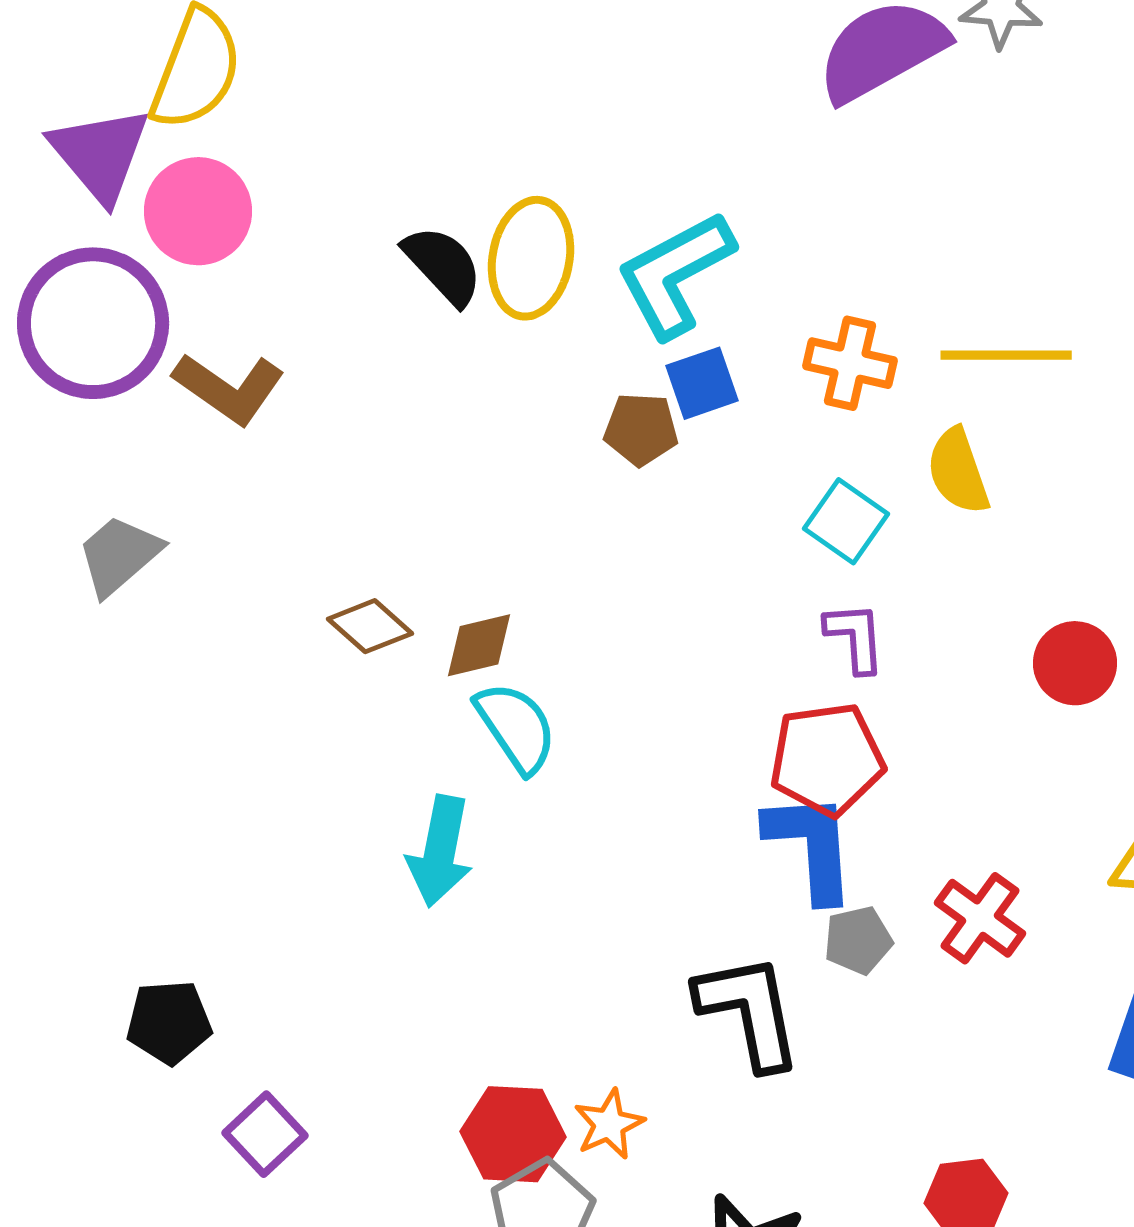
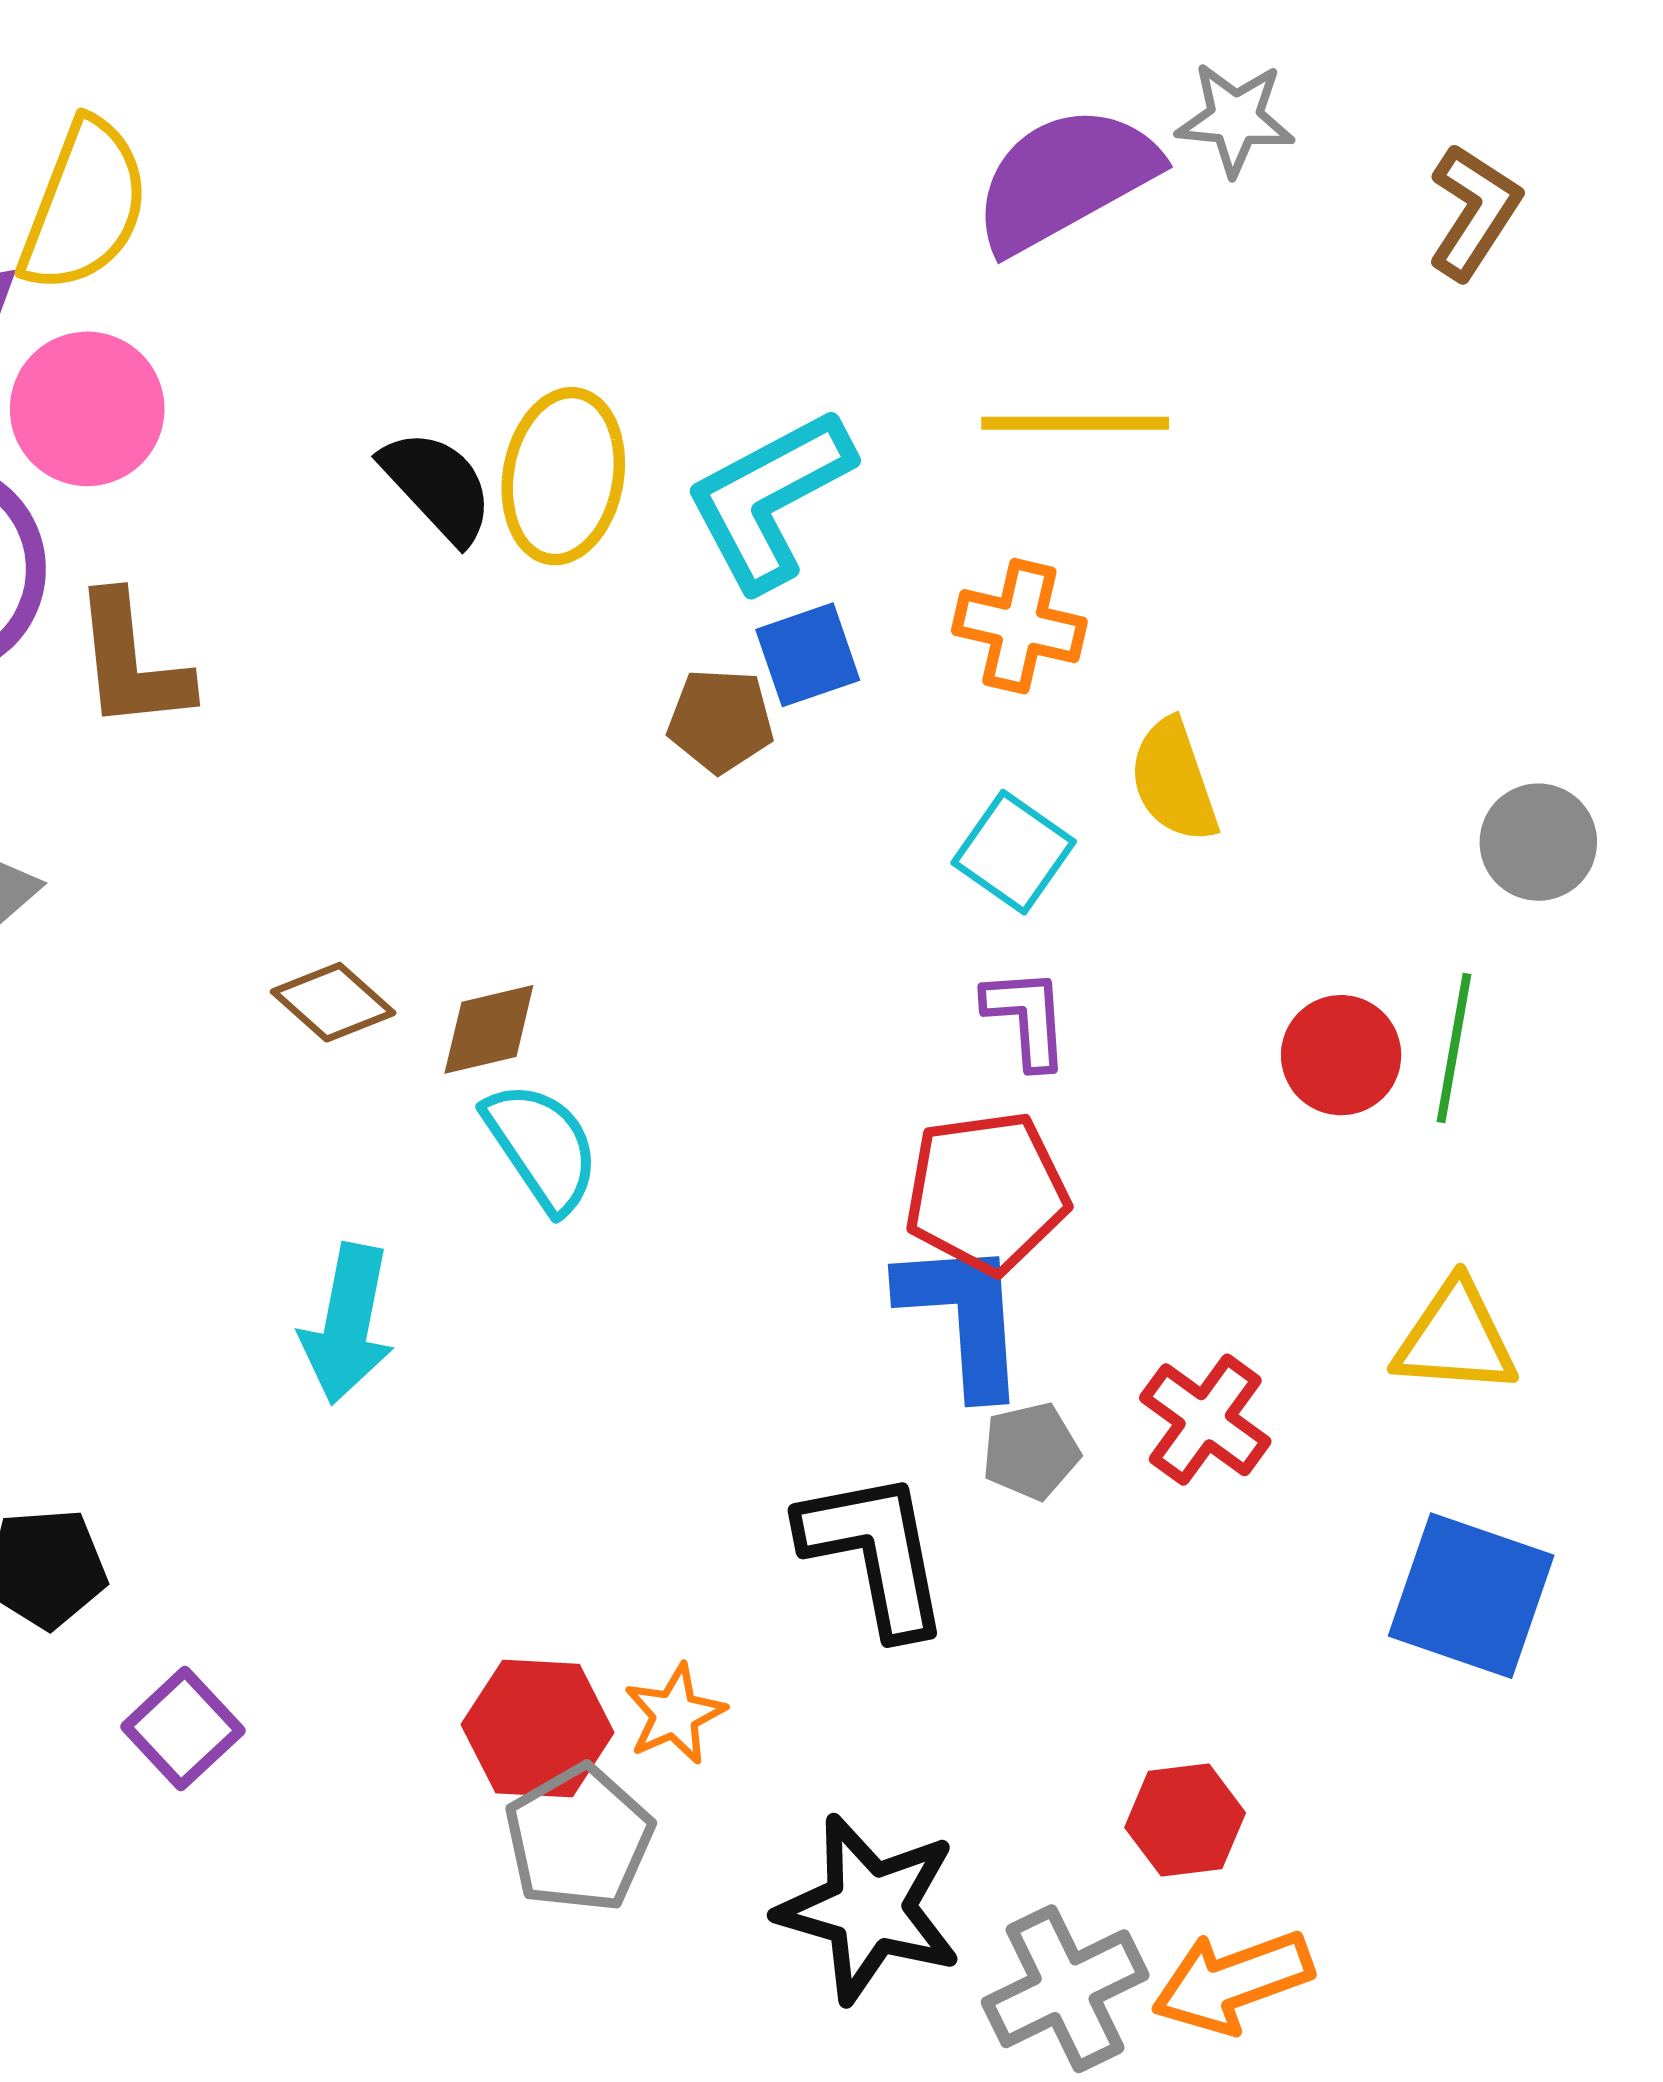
yellow line: (1006, 355) -> (1075, 423), moved
brown L-shape: (229, 388) -> (132, 662), turned 49
cyan arrow: (440, 851) -> (347, 1324), moved

